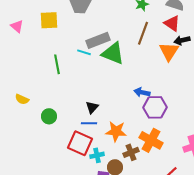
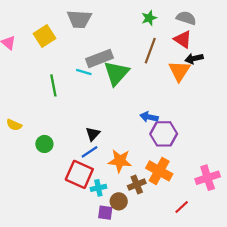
yellow square: (49, 20) -> (44, 36), turned -30
green triangle: (113, 53) -> (116, 73), turned 50
blue line: (89, 123) -> (89, 152), turned -35

